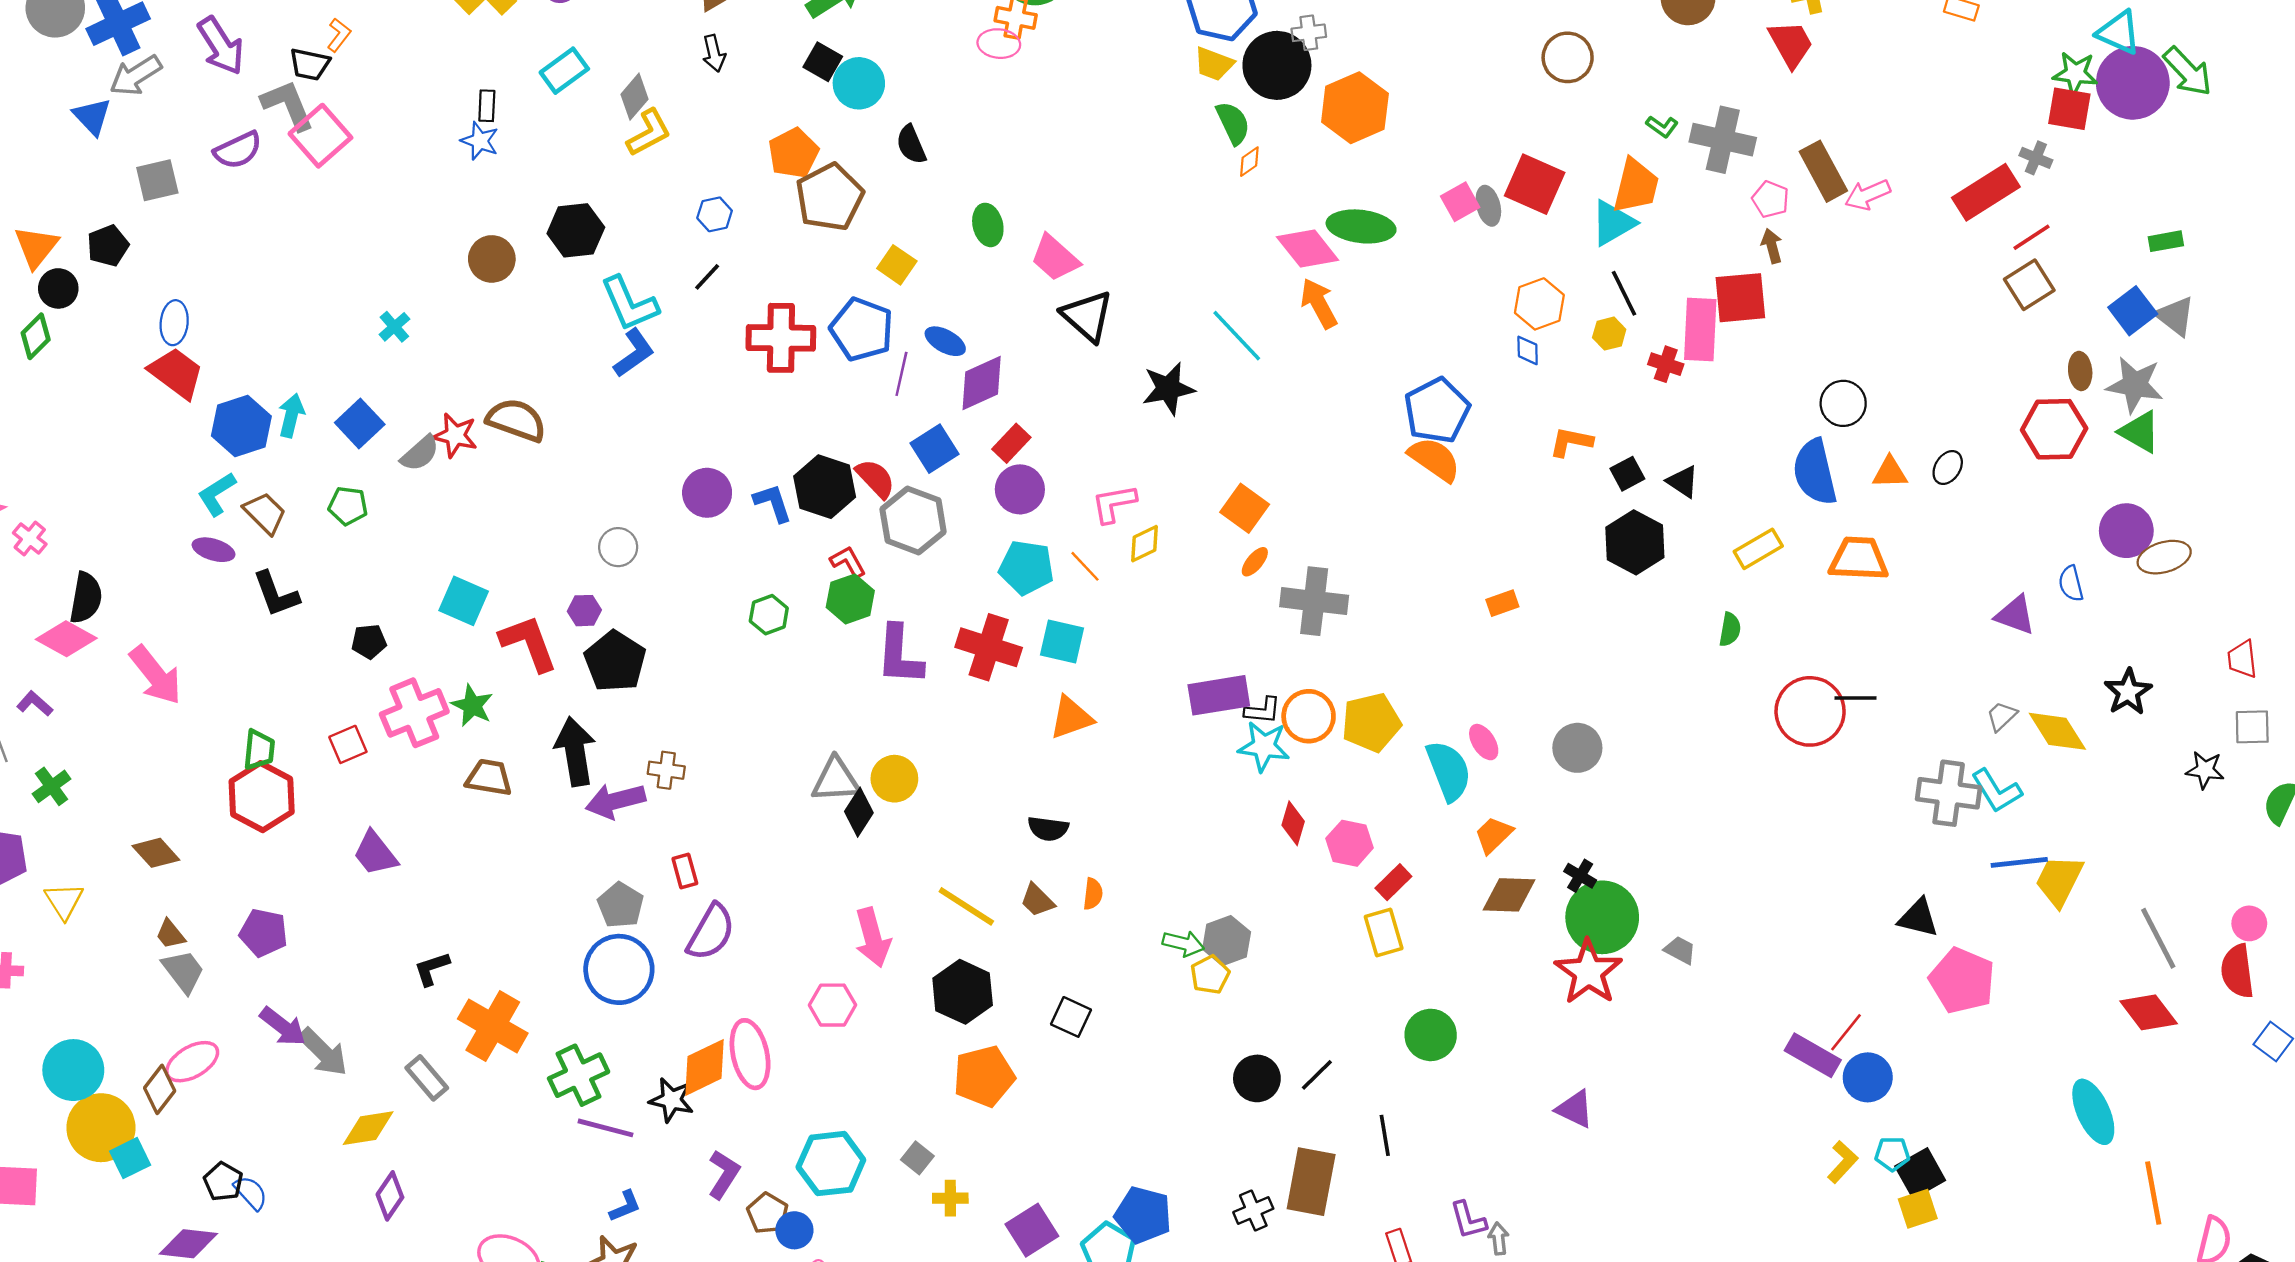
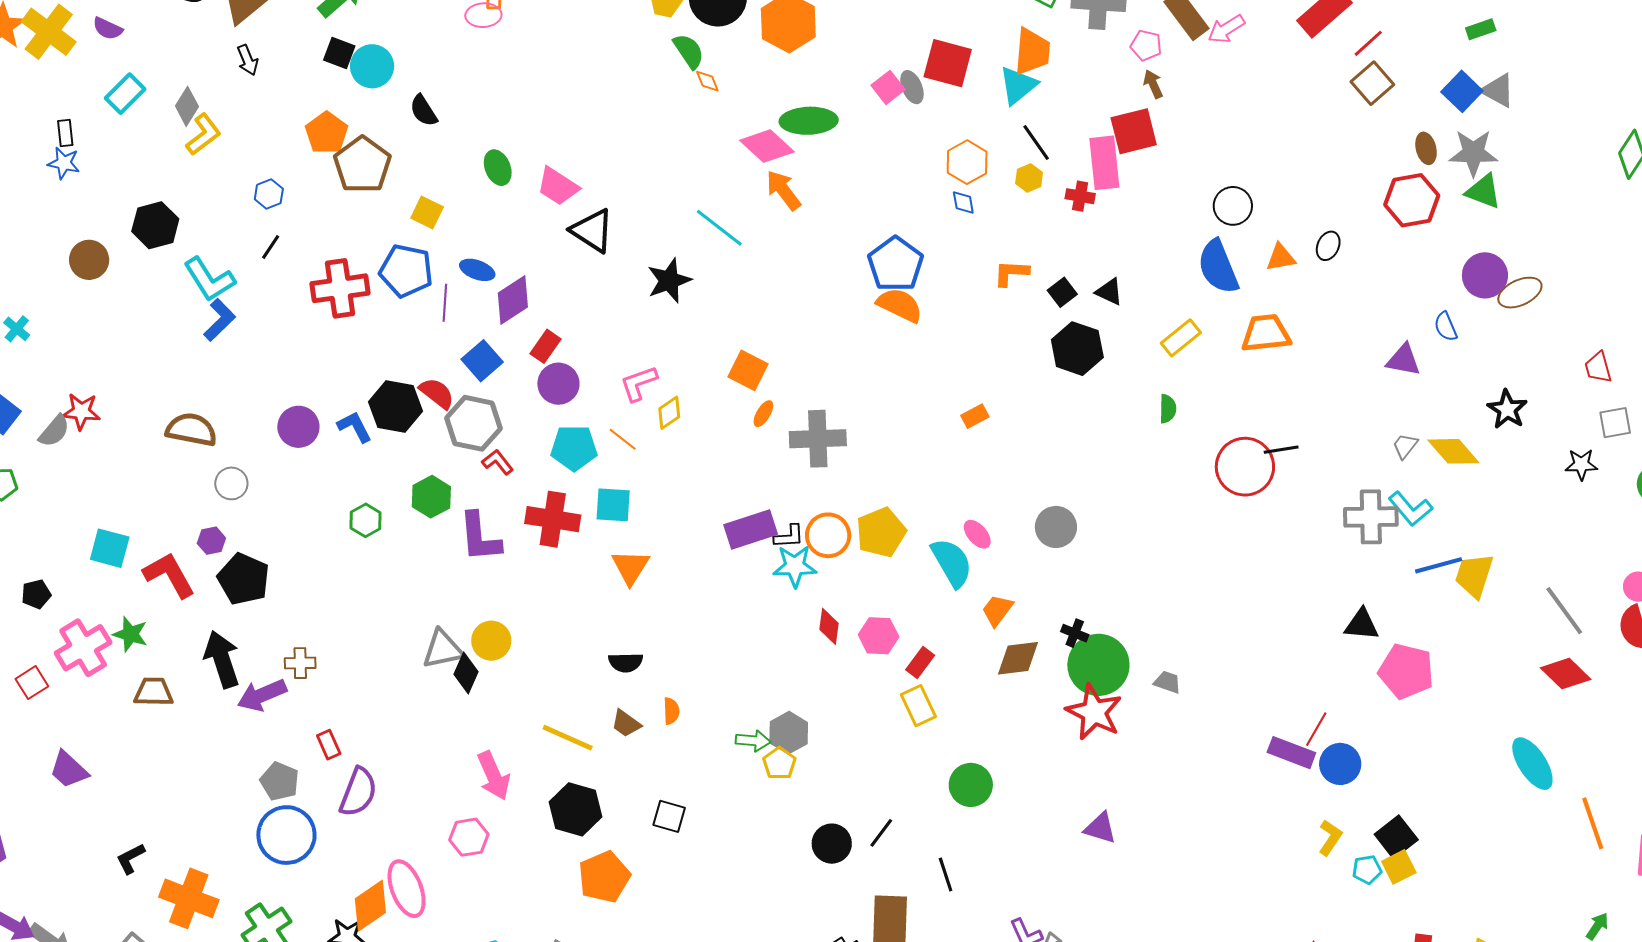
orange diamond: (1249, 162) -> (707, 81), turned -68
brown semicircle: (516, 420) -> (191, 430), moved
red L-shape: (848, 562) -> (498, 462), moved
orange triangle: (1071, 718) -> (630, 567), turned -30
cyan pentagon: (1892, 1154) -> (1367, 870), moved

